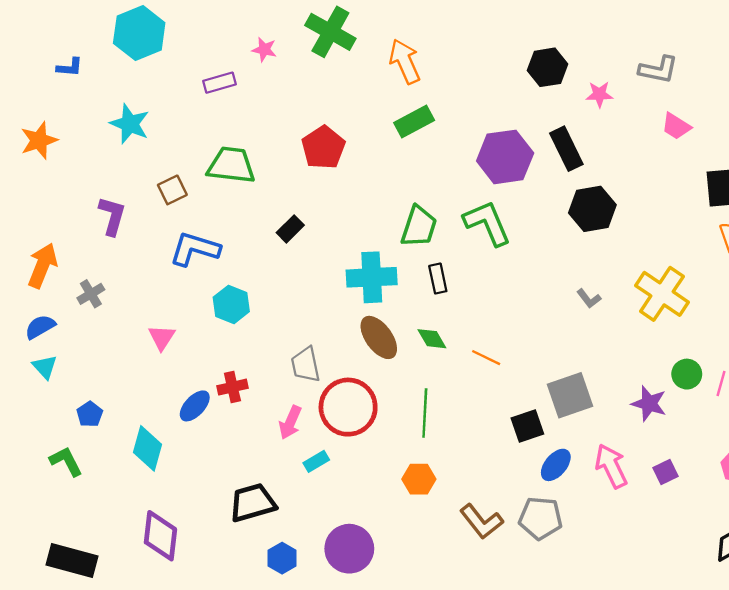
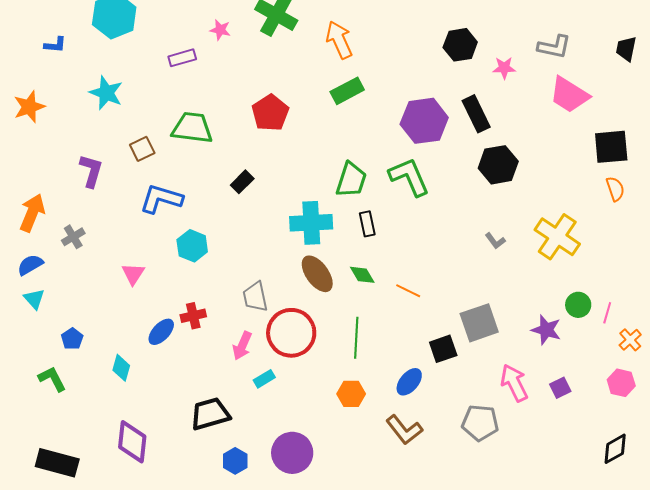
pink trapezoid: (676, 126) -> (569, 95), size x1.6
cyan diamond: (147, 448) -> (121, 368), size x0.7
blue ellipse: (556, 465) -> (409, 382), moved
gray pentagon: (540, 518) -> (480, 423), moved

